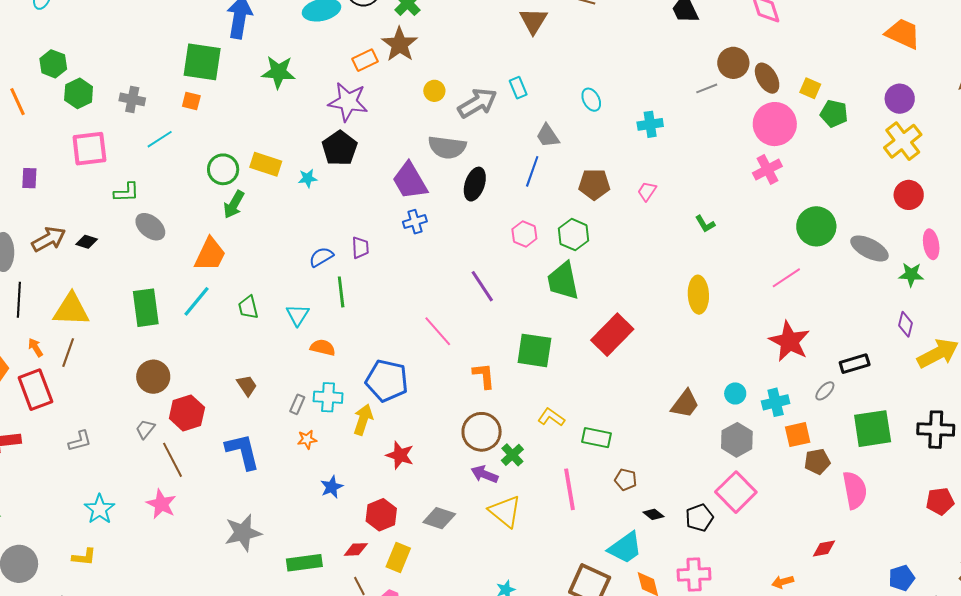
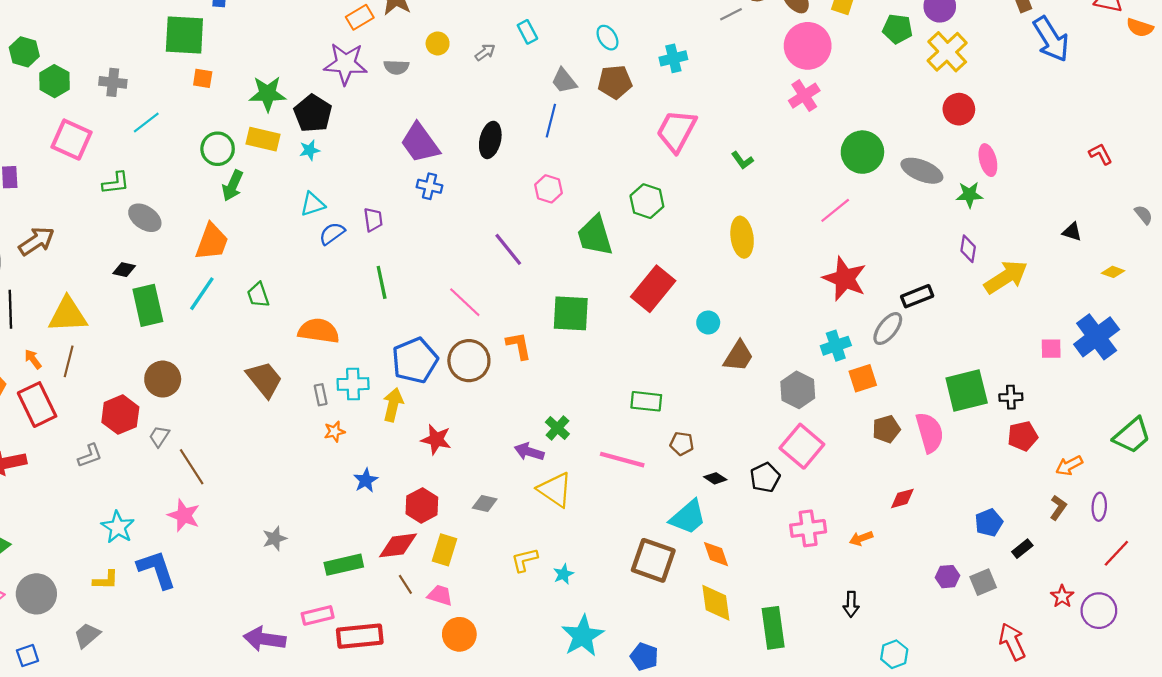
green star: (278, 72) -> (268, 94), moved
orange square: (191, 101) -> (203, 78), moved
gray arrow: (477, 103) -> (485, 52), size x0.5
green pentagon: (834, 114) -> (897, 29), moved
gray semicircle: (447, 147) -> (396, 67), moved, size x0.6
black pentagon: (340, 148) -> (313, 113), moved
pink square: (89, 149) -> (72, 140), turned 36
brown pentagon: (594, 184) -> (615, 82), moved
pink trapezoid: (647, 191) -> (676, 131), size x2.0
blue cross: (415, 222) -> (430, 186), turned 35
green hexagon: (573, 235) -> (647, 201), moved
black diamond: (87, 242) -> (124, 270), moved
green line: (341, 292) -> (382, 282), moved
cyan triangle: (298, 315) -> (313, 204), moved, turned 45
orange semicircle: (323, 347) -> (319, 331), moved, size x1.5
blue pentagon: (387, 381) -> (415, 360), turned -30
brown trapezoid: (247, 385) -> (264, 379), size x1.6
gray ellipse: (825, 391) -> (888, 329), size x1.5
cyan circle: (735, 393) -> (708, 322), moved
gray rectangle: (297, 404) -> (321, 395), turned -30
red hexagon: (187, 413) -> (120, 415), moved
yellow L-shape: (551, 417) -> (525, 560), moved, turned -44
green square: (873, 429) -> (967, 390), moved
black cross: (936, 430) -> (1011, 397), moved, size x0.6
brown circle: (482, 432) -> (469, 361), moved
blue L-shape: (243, 451) -> (157, 569), moved
brown pentagon: (817, 462) -> (886, 429), moved
pink line: (569, 489) -> (622, 460), turned -60
gray diamond: (439, 518) -> (485, 503), size x0.7
gray star: (243, 533) -> (275, 538), size x0.6
red diamond: (356, 549) -> (398, 545), size x1.5
pink cross: (694, 574) -> (808, 528), moved

